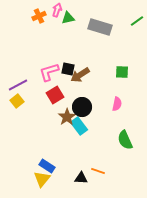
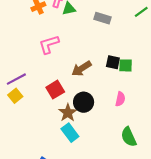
gray rectangle: (100, 27) -> (102, 18), size x0.7
black square: (68, 69) -> (113, 62), moved
pink L-shape: (49, 72) -> (49, 44), moved
cyan rectangle: (79, 126) -> (70, 133), moved

